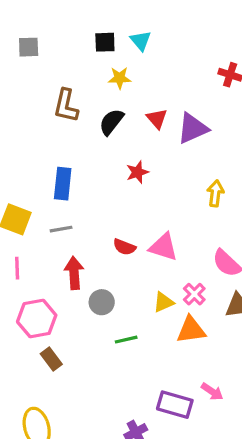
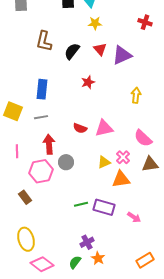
yellow star: (120, 78) -> (95, 23), moved
pink triangle: (163, 247) -> (104, 128), turned -30
pink line: (17, 268) -> (17, 151), moved
pink hexagon: (37, 318) -> (41, 171), moved
green line: (126, 340) -> (81, 204), moved
brown rectangle: (51, 359) -> (25, 197), moved
purple rectangle: (175, 405) -> (104, 207), moved

